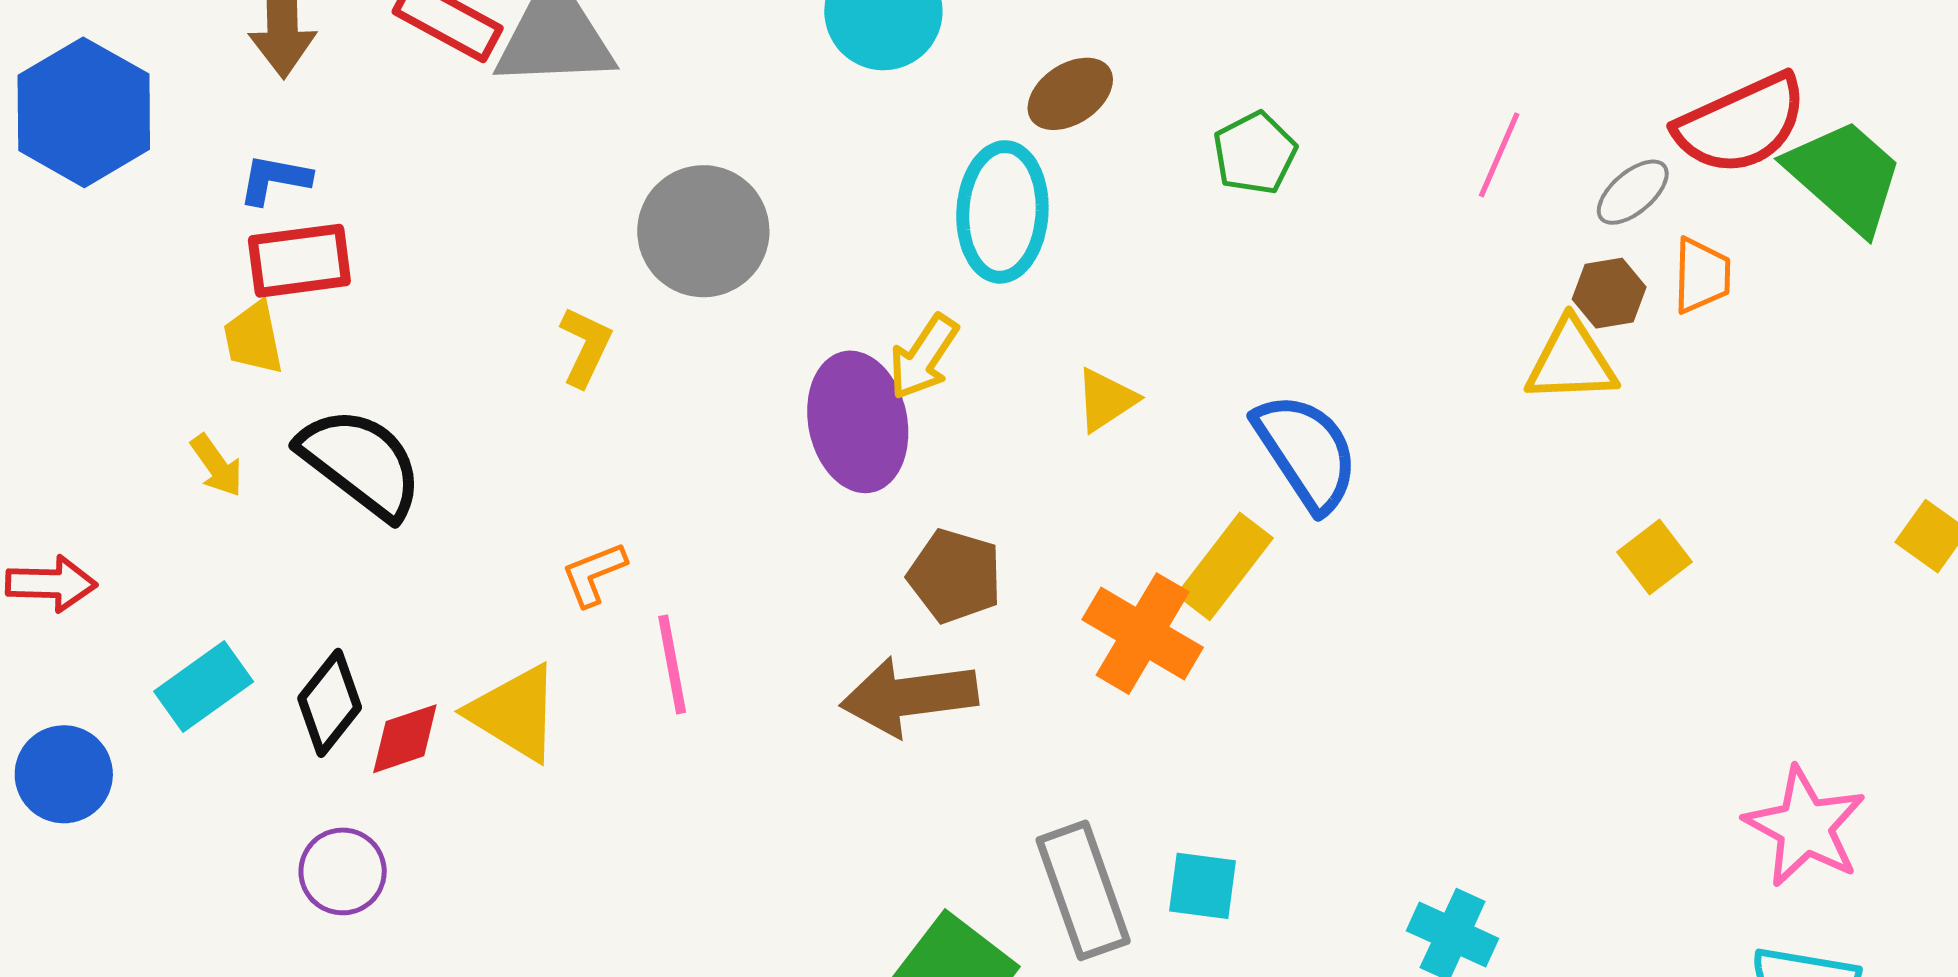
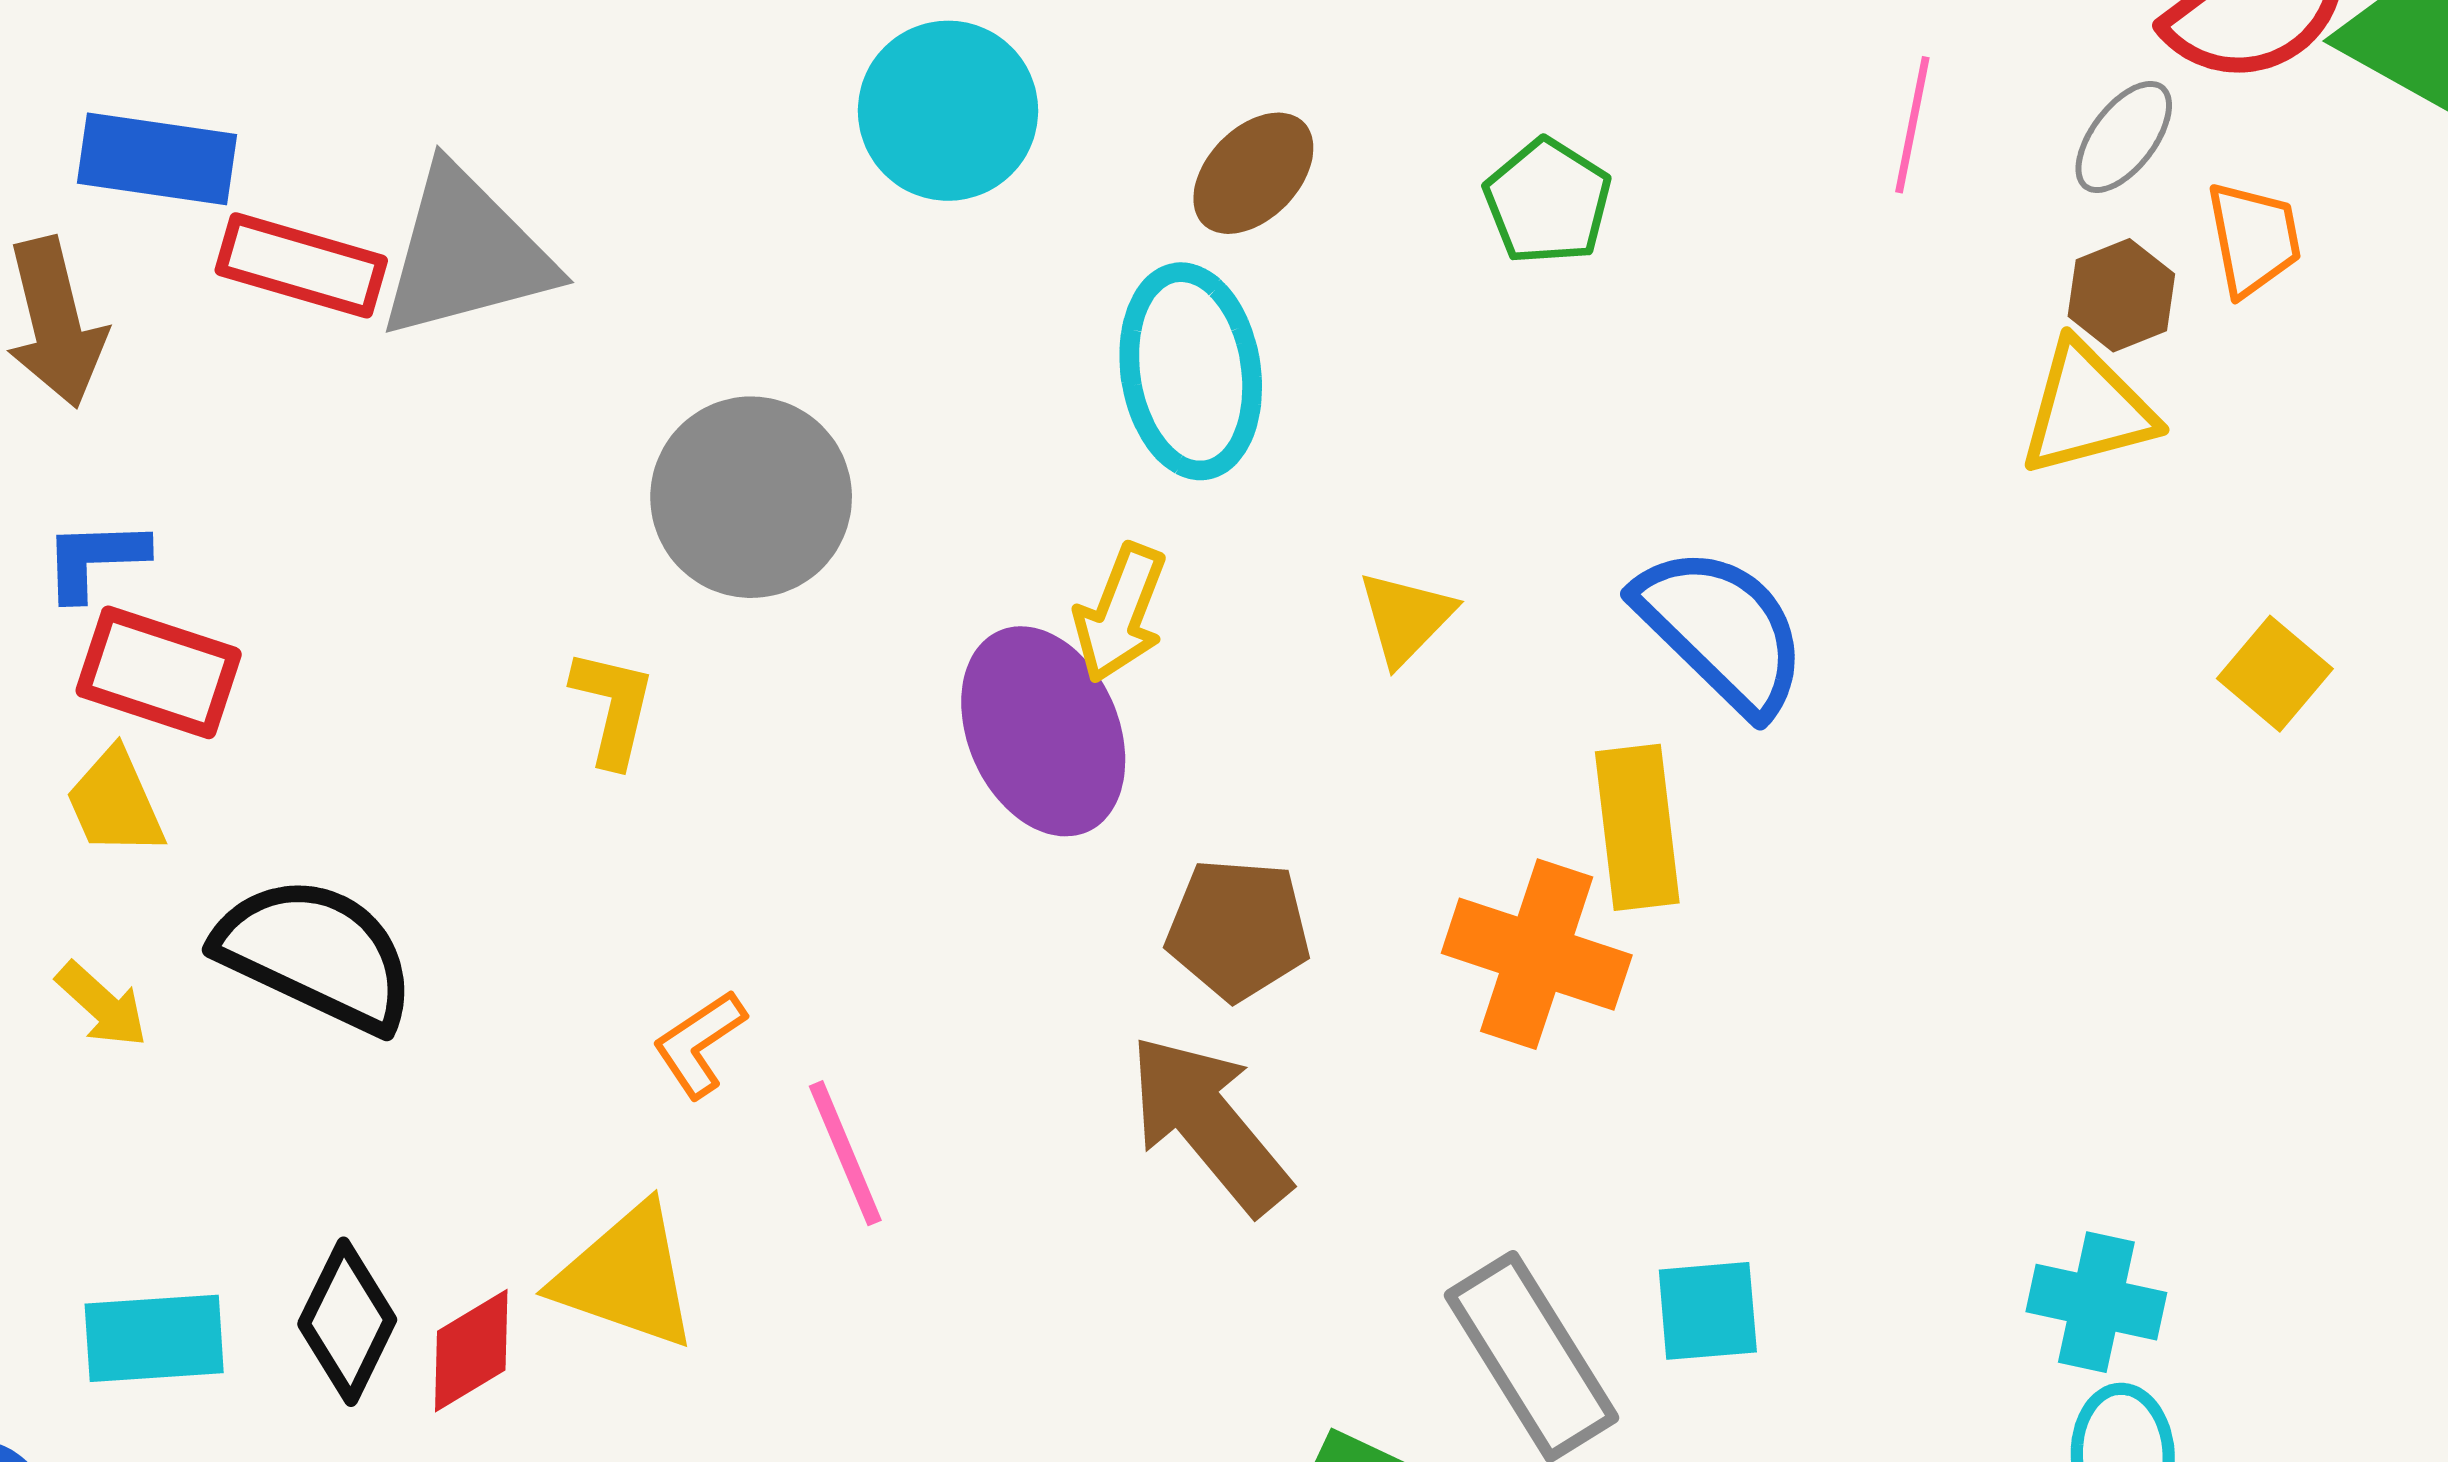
red rectangle: (299, 261) -> (159, 672), turned 38
yellow rectangle: (1225, 566) -> (1637, 827), turned -32
cyan rectangle: (204, 687) -> (154, 1338), turned 44
brown arrow: (909, 696) -> (1209, 1124), turned 70

